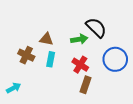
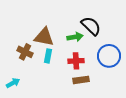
brown triangle: (46, 39) -> (44, 37), size x1.5
red cross: (80, 65) -> (76, 61), turned -35
brown rectangle: (86, 85) -> (81, 80), turned 63

